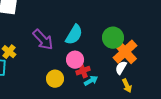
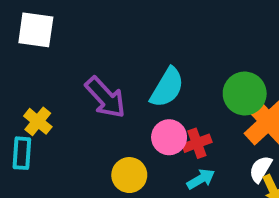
white semicircle: (121, 68) -> (261, 169), moved
red cross: (83, 71) -> (197, 143), moved

